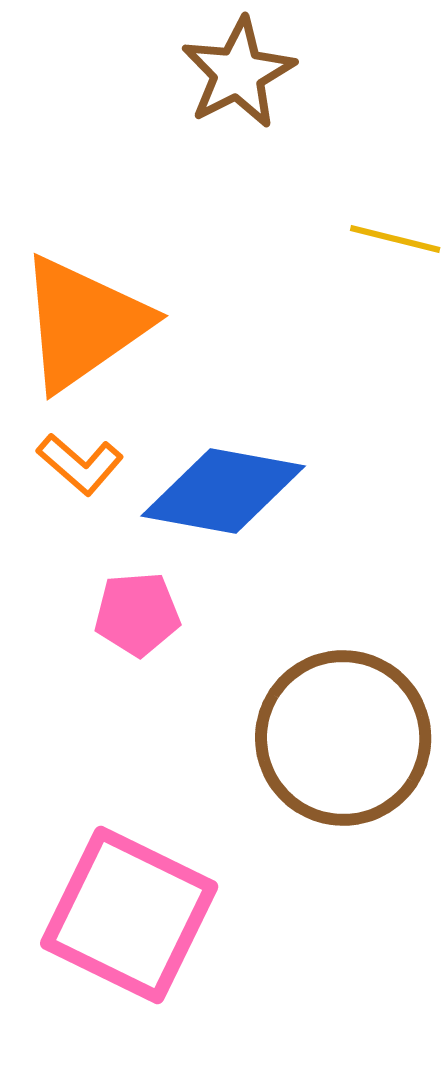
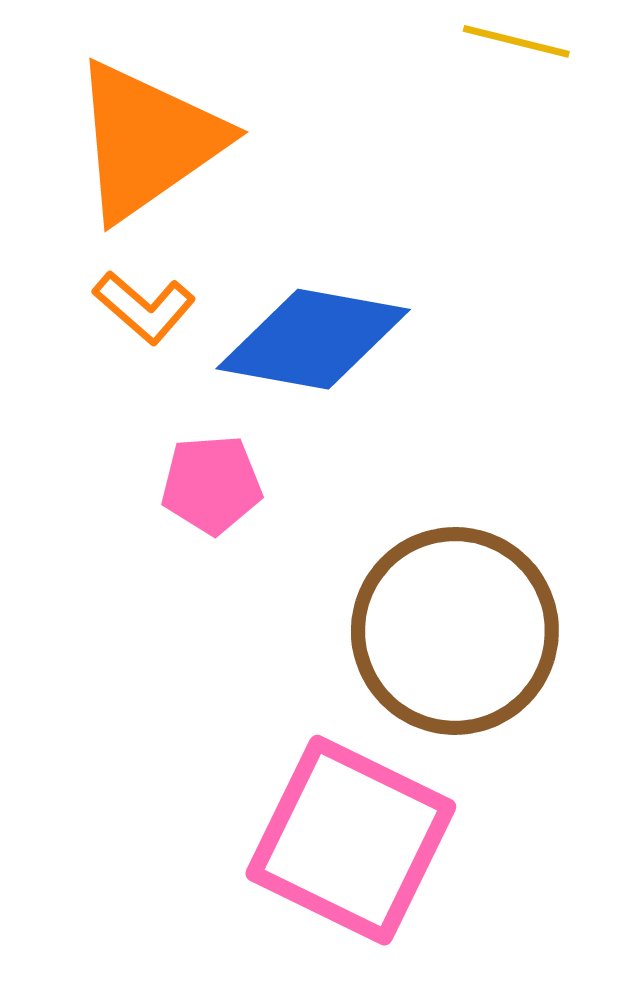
pink square: (129, 915) -> (351, 840), moved

